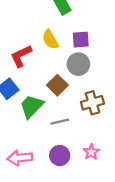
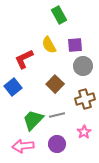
gray circle: (78, 64) -> (83, 66), moved
green trapezoid: (32, 106) -> (33, 120), moved
pink star: (91, 152) -> (84, 132), moved

